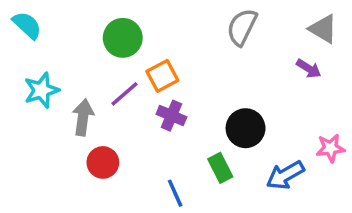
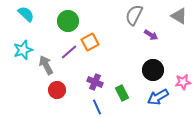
cyan semicircle: (27, 25) -> (26, 14), moved
purple arrow: (309, 69) -> (151, 35), moved
purple cross: (171, 116) -> (95, 82), moved
gray arrow: (83, 117) -> (46, 65), turned -36
black circle: (246, 128) -> (153, 70), moved

